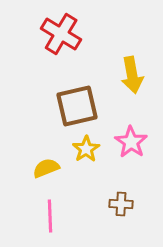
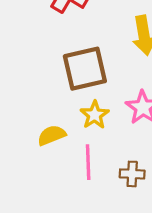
pink line: (50, 216) -> (88, 162), moved

